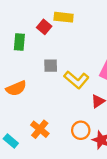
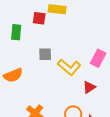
red square: (44, 27) -> (39, 18), turned -32

